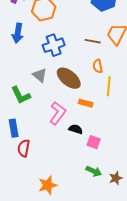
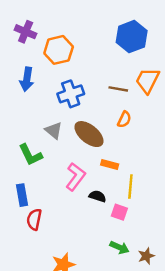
orange semicircle: (98, 66) -> (124, 119), turned -144
yellow line: (109, 86) -> (130, 186), moved

